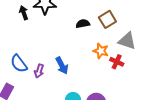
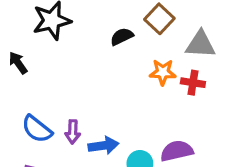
black arrow: (24, 13) -> (18, 63), moved
blue arrow: (62, 66) -> (103, 146), moved, turned -54

